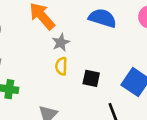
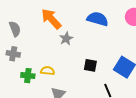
yellow semicircle: (61, 66) -> (48, 71), moved, turned 96

